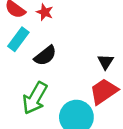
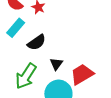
black triangle: (106, 62) -> (56, 64), moved

